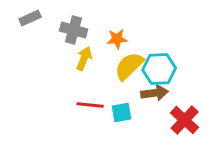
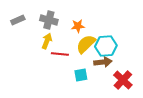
gray rectangle: (30, 18) -> (18, 20), moved
yellow arrow: (84, 58) -> (47, 41), moved
red line: (90, 105) -> (60, 54), moved

